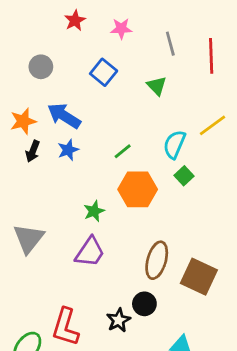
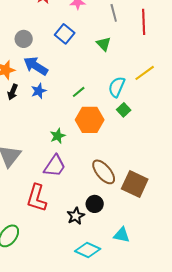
gray circle: (41, 67) -> (24, 39), moved
brown ellipse: (157, 260) -> (104, 172), turned -56
red L-shape: (65, 327) -> (37, 198), moved

